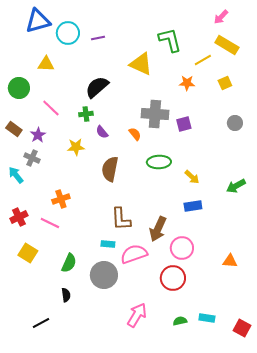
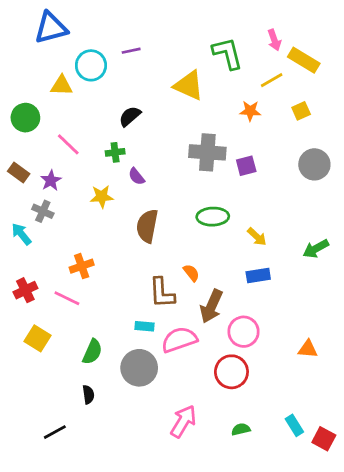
pink arrow: (221, 17) -> (274, 40), moved, turned -63
cyan circle: (68, 33) -> (91, 65), moved
black semicircle: (97, 87) -> (130, 116), size x0.7
gray circle: (235, 123) -> (314, 164), size x1.5
orange semicircle: (135, 134) -> (191, 273), moved
cyan rectangle: (207, 318) -> (294, 425), moved, turned 49

